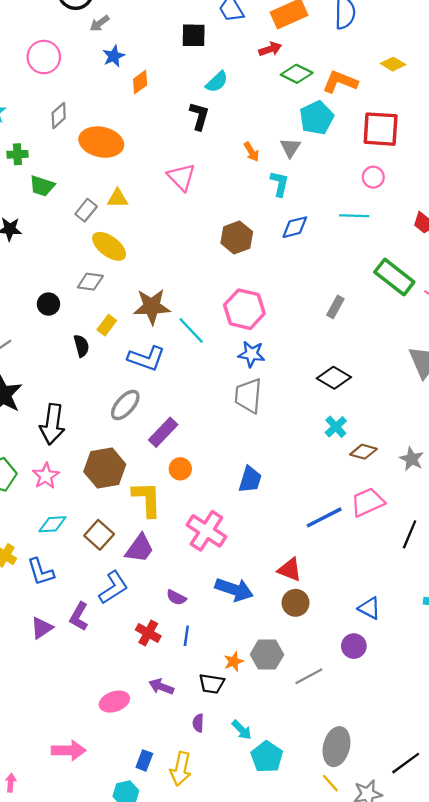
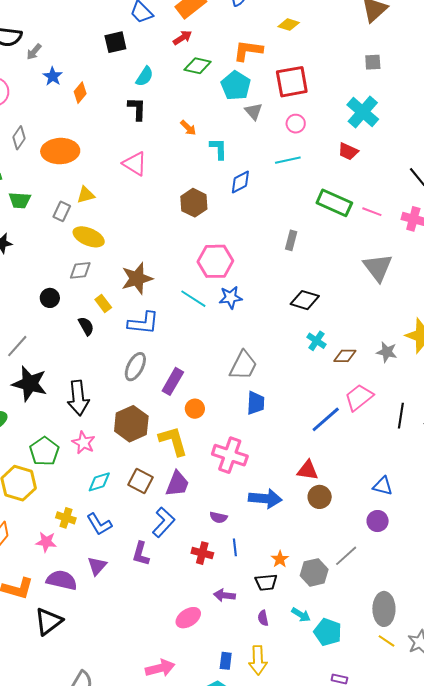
green diamond: (297, 74) -> (198, 66), moved
gray triangle: (290, 148) -> (254, 111), moved
yellow rectangle: (107, 325) -> (103, 303), turned -60
cyan line: (191, 330) -> (193, 299), moved
gray trapezoid: (248, 396) -> (243, 365), moved, turned -144
purple triangle: (42, 628) -> (97, 566), moved
gray hexagon: (267, 655) -> (314, 572), moved

